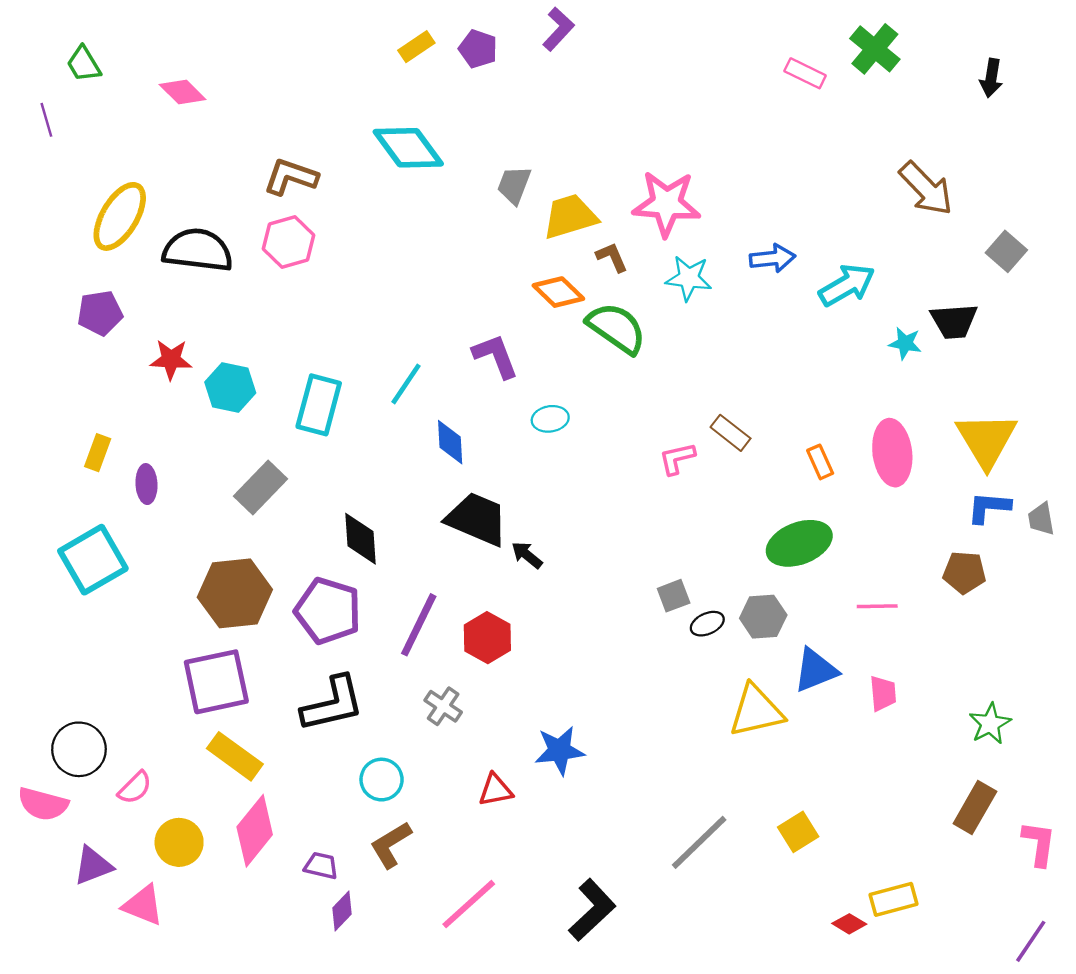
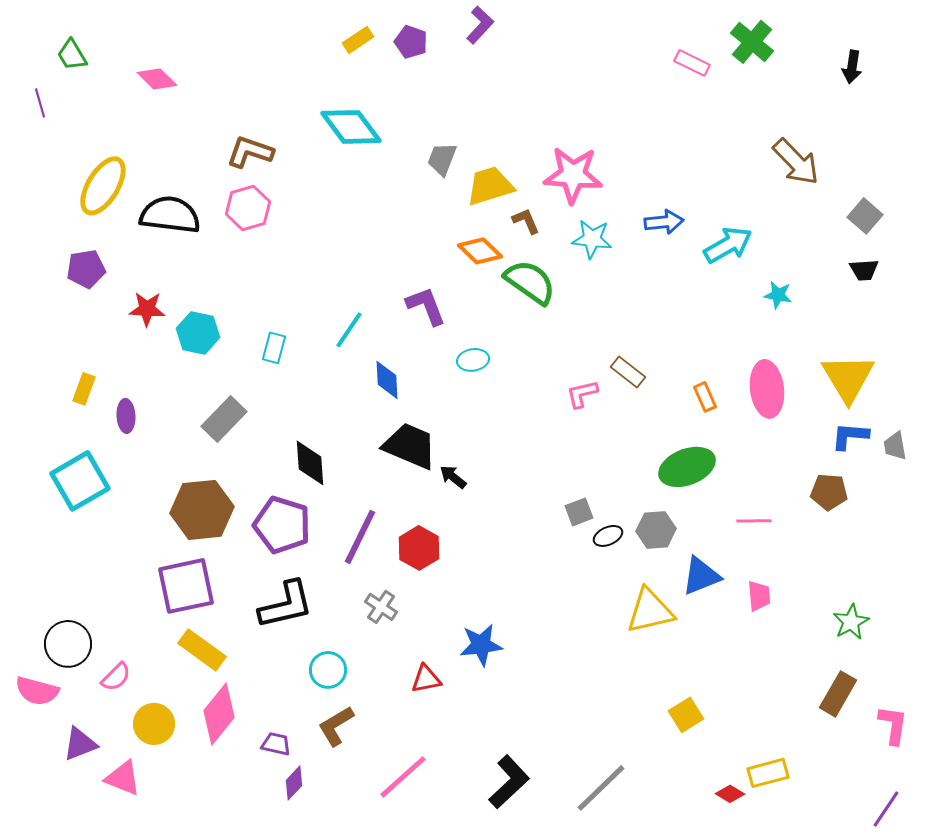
black trapezoid: (954, 321) -> (864, 270), moved, size x0.7
cyan rectangle: (319, 405) -> (274, 348), size x0.6
gray line: (699, 842) -> (601, 788), moved

